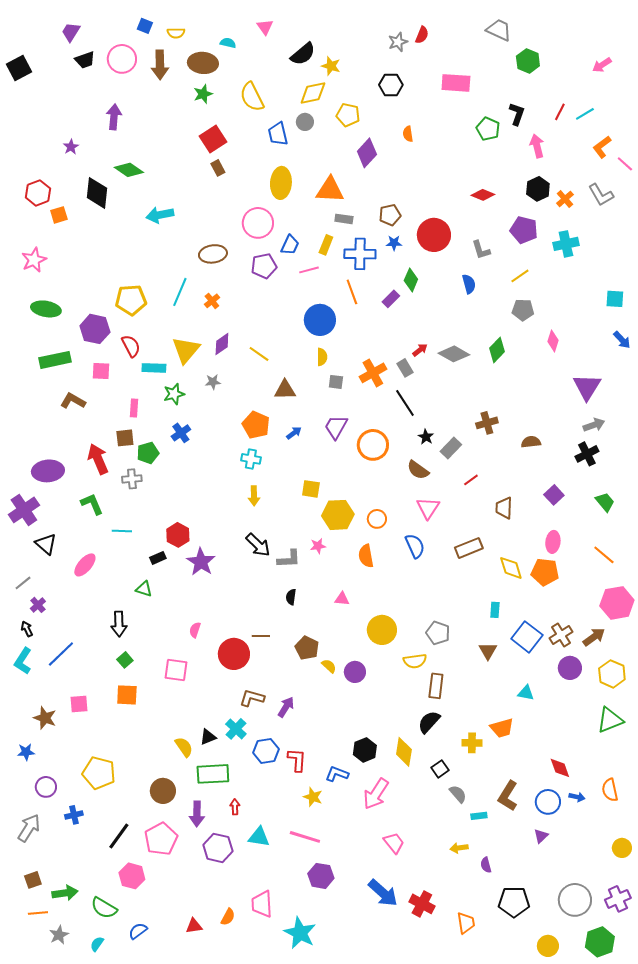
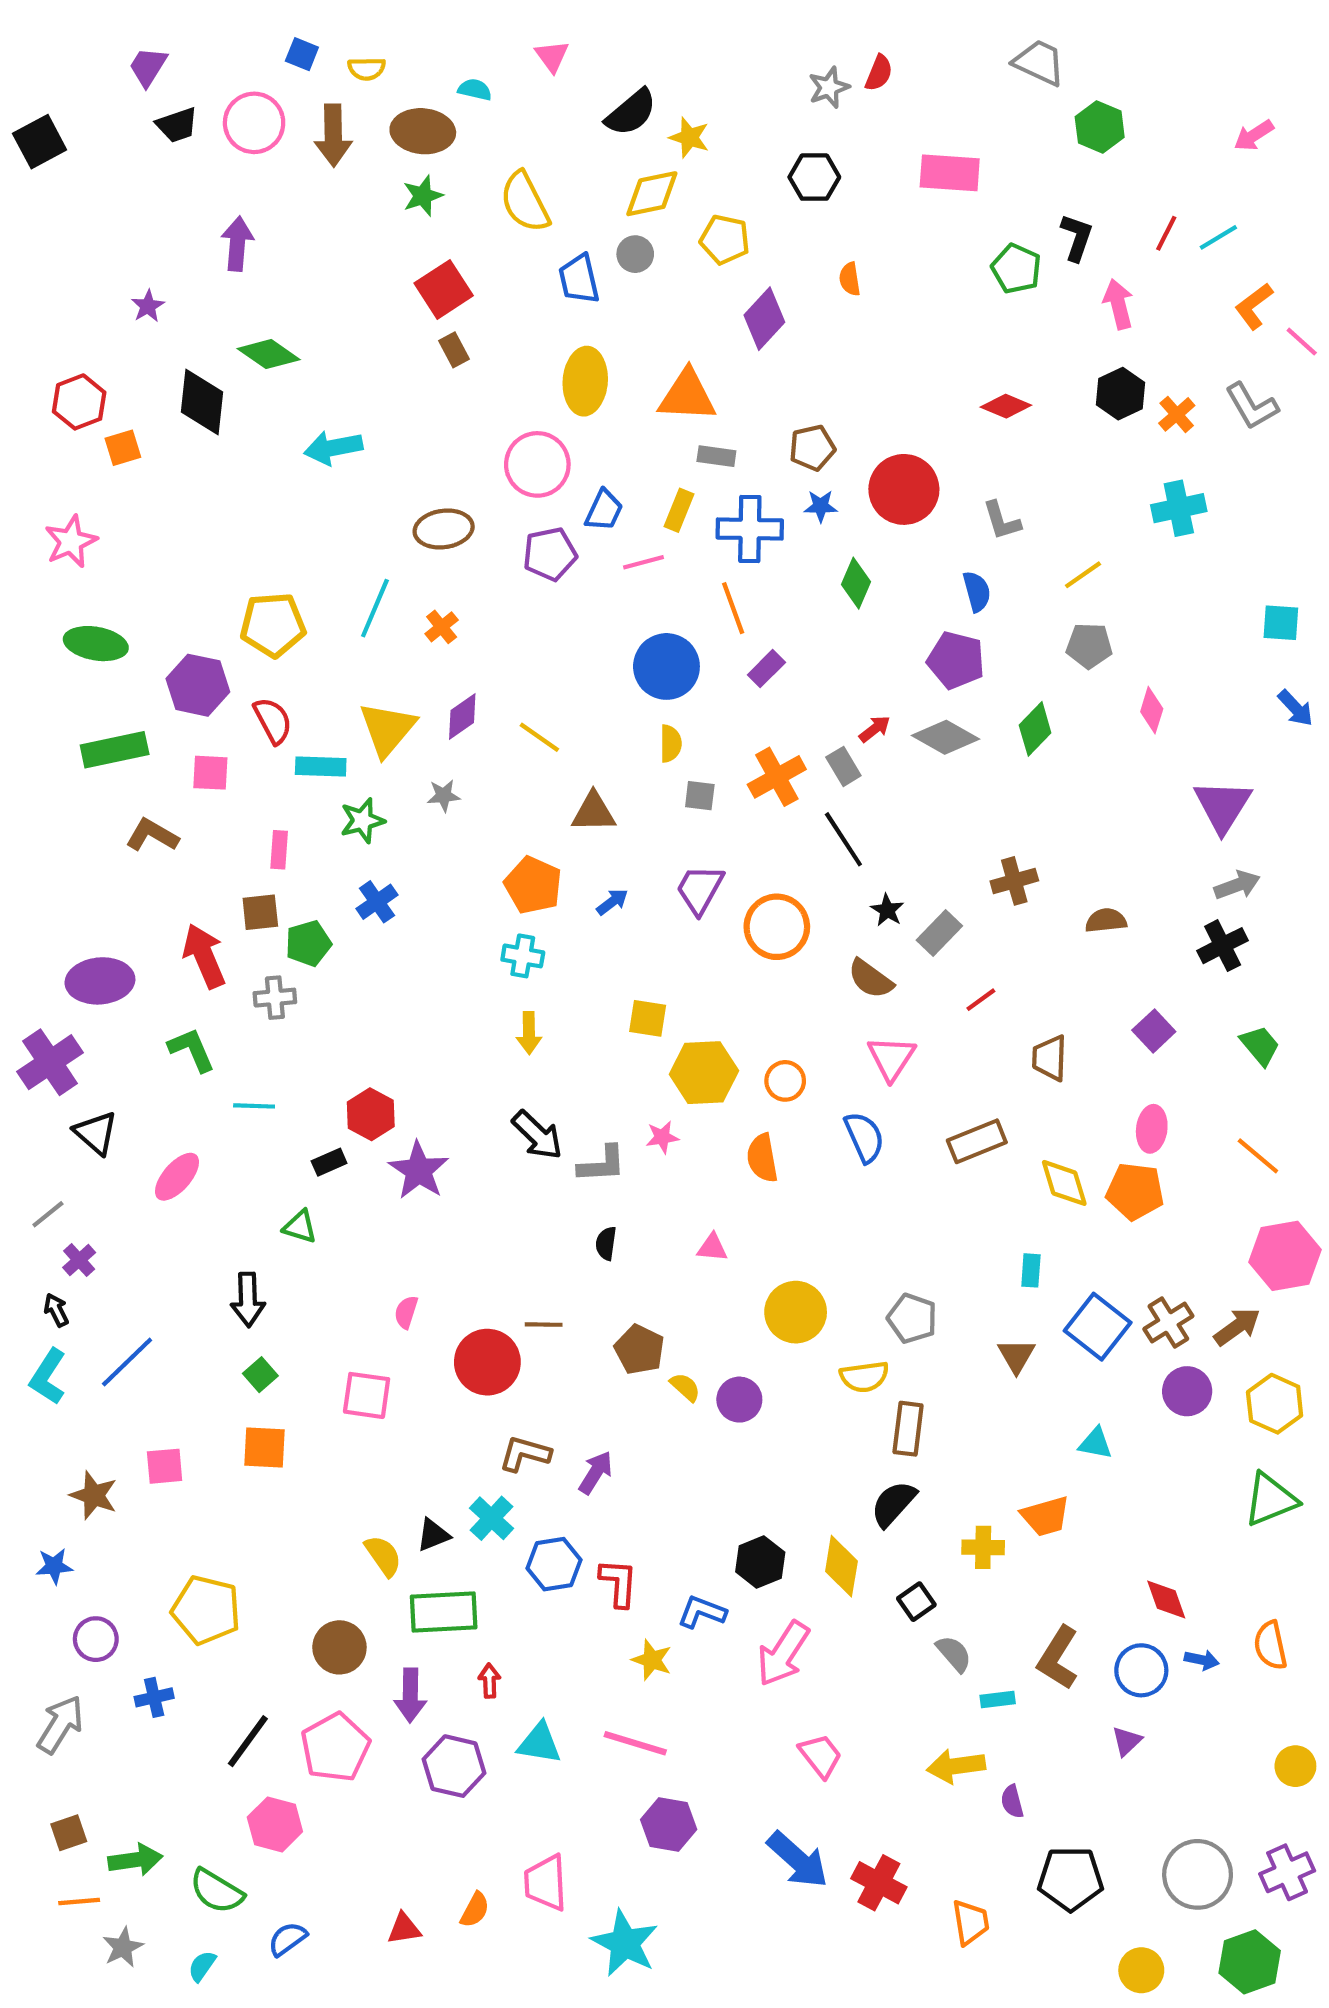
purple pentagon: (524, 230) -> (956, 660), moved
purple rectangle: (391, 299) -> (766, 669), moved
yellow arrow: (459, 848) -> (956, 1766), size x1.5

